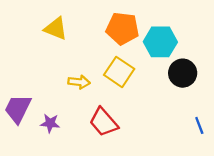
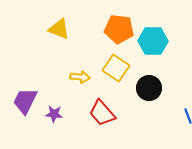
black circle: (183, 73) -> (149, 88), moved

